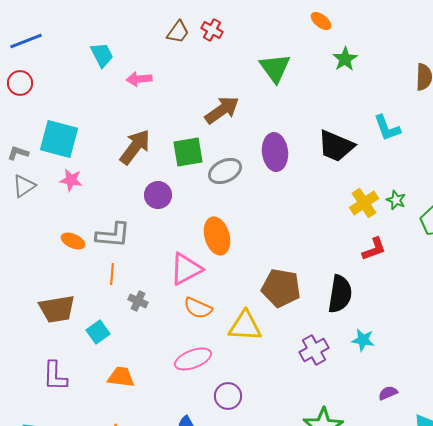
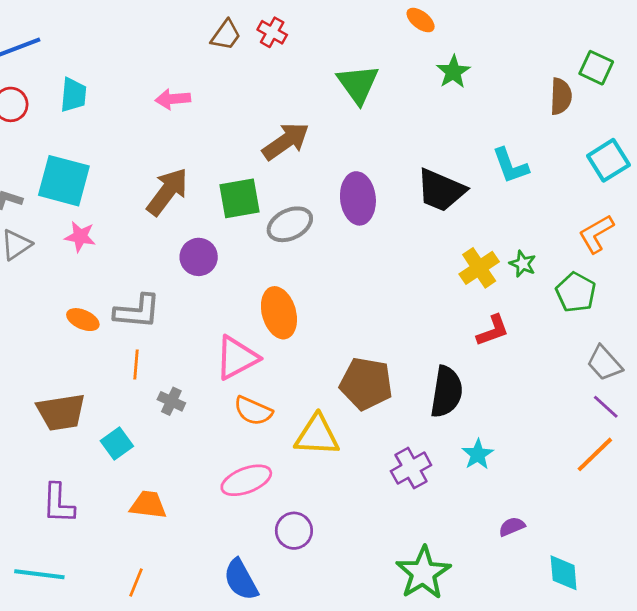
cyan trapezoid: (102, 55) -> (73, 95), moved, turned 32
cyan star: (363, 340) -> (478, 454), turned 30

